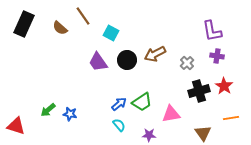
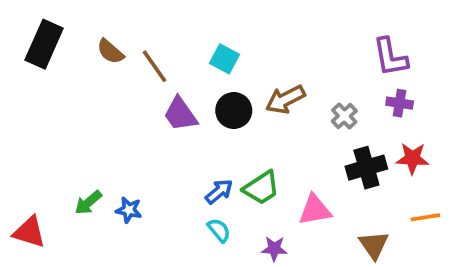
brown line: (83, 16) -> (155, 66), moved
cyan square: (111, 33) -> (225, 59), moved
red star: (224, 86) -> (412, 158), turned -30

